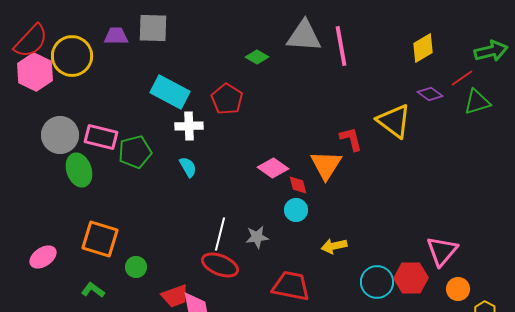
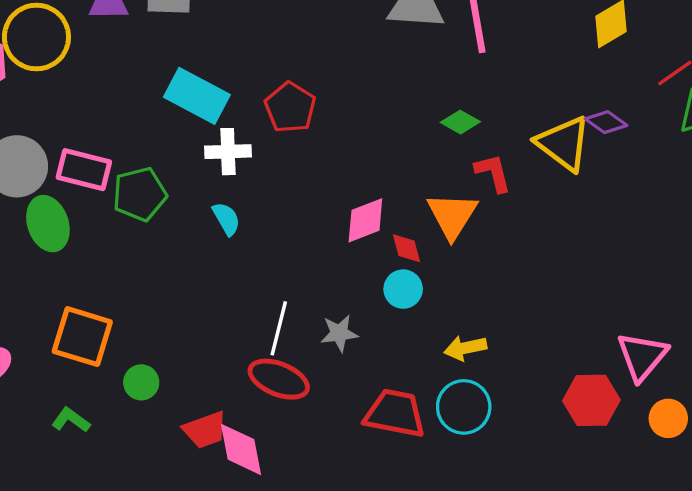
green diamond: (257, 57) -> (460, 122), moved
purple diamond: (430, 94) -> (606, 122), moved
pink diamond: (273, 168) -> (365, 220), turned -56
cyan circle: (377, 282) -> (464, 407), moved

